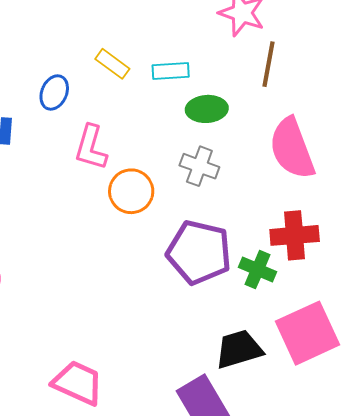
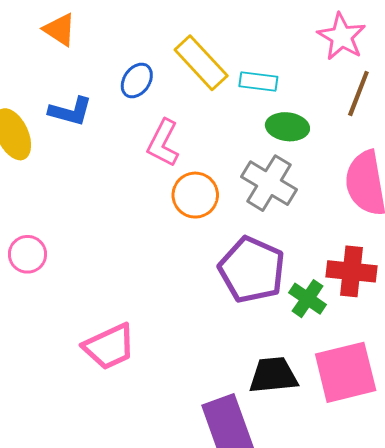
yellow rectangle: (112, 64) -> (201, 63), size x1.6
gray cross: (199, 166) -> (269, 183), size x1.4
pink trapezoid: (78, 383) -> (109, 347), moved, turned 120

